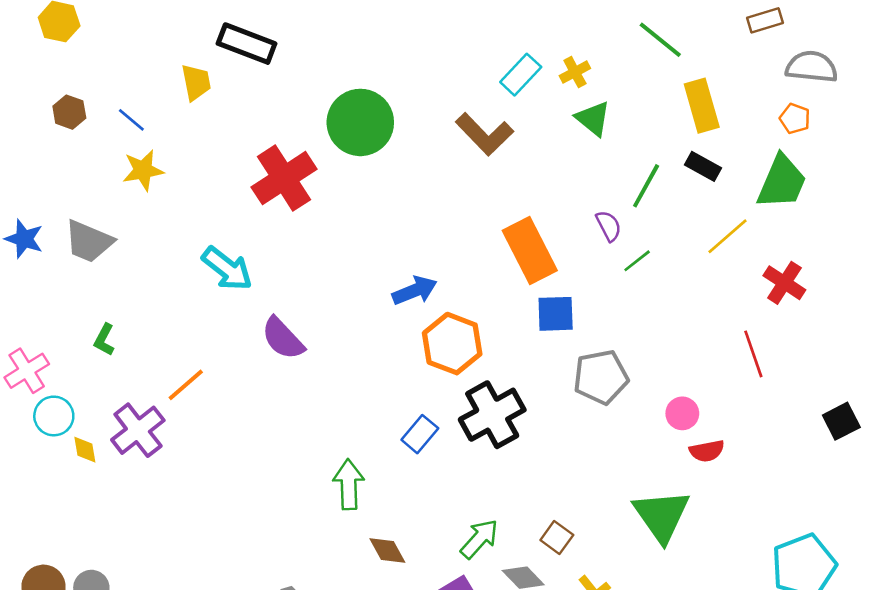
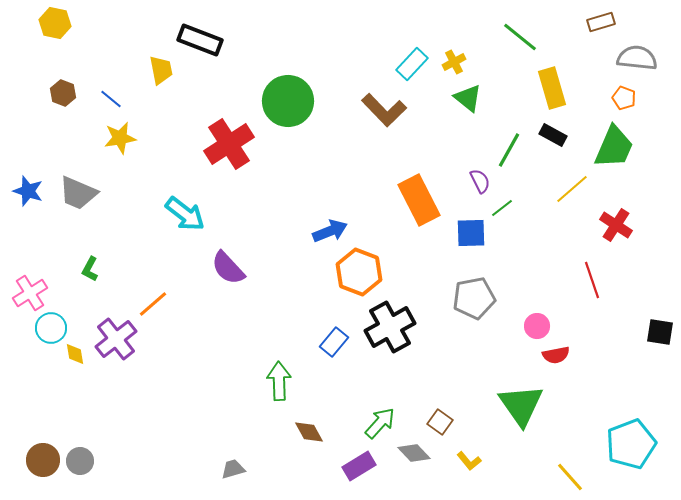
blue square: (556, 314) -> (471, 233), moved
black square: (841, 421) -> (660, 332), turned 36

